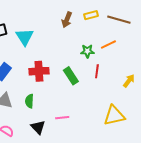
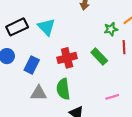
green semicircle: (29, 101) -> (63, 89), size x1.5
pink line: (62, 118) -> (112, 97), moved

